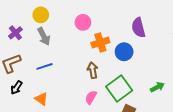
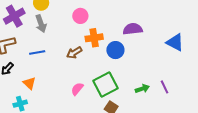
purple semicircle: (138, 28) -> (133, 29), turned 90
purple cross: (15, 33) -> (14, 16), size x1.5
brown arrow: (93, 70) -> (74, 53), moved, turned -119

